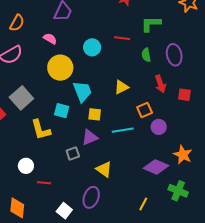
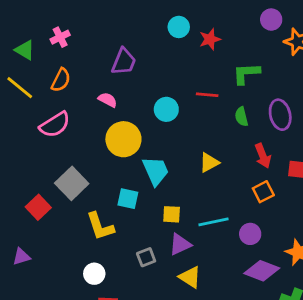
orange square: (145, 110) -> (263, 192), moved
yellow square: (95, 114) -> (172, 214), moved
purple circle: (159, 127) -> (250, 234), moved
purple triangle: (90, 137) -> (180, 244), moved
white circle: (26, 166) -> (94, 274), moved

